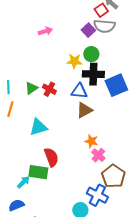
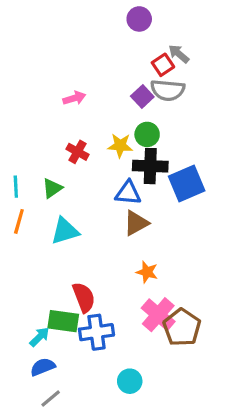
red cross: (49, 89) -> (77, 152), moved
cyan triangle: (38, 127) -> (65, 231), moved
pink cross: (98, 155) -> (158, 315), moved, size x1.5
blue cross: (97, 195) -> (96, 332), moved, turned -35
blue semicircle: (16, 205) -> (43, 367), moved

